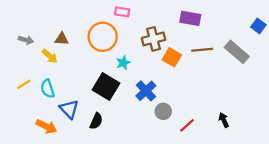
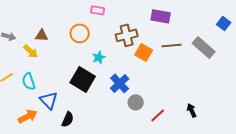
orange circle: (103, 37) -> (80, 33), size x0.7
black semicircle: (96, 121) -> (68, 119), moved
orange arrow: (46, 126) -> (28, 116), turned -54

